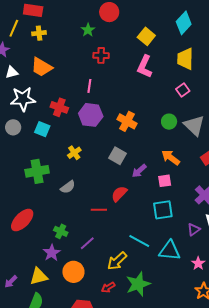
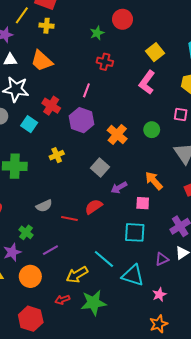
pink square: (183, 90) -> (181, 114), turned 32
green circle: (169, 122) -> (152, 130), moved
gray semicircle: (68, 187) -> (44, 206), moved

